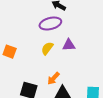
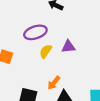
purple ellipse: (50, 24) -> (35, 32), moved

